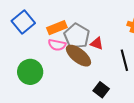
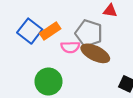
orange rectangle: (57, 28) -> (50, 31), moved
red triangle: (97, 43) -> (110, 11), moved

